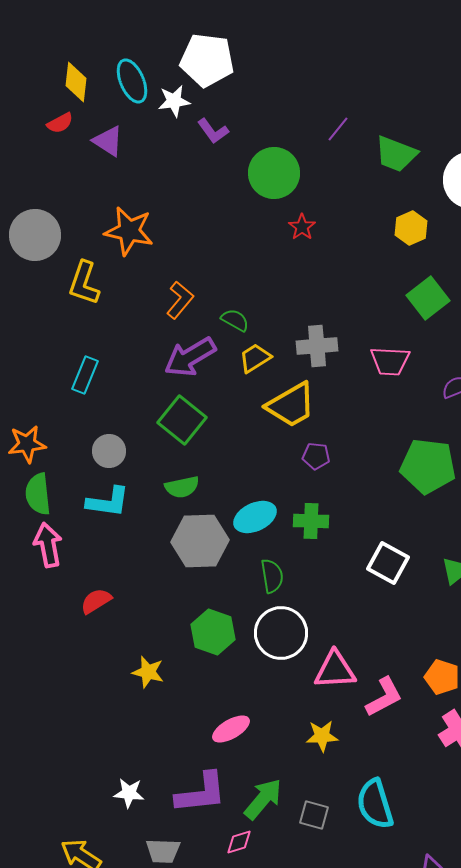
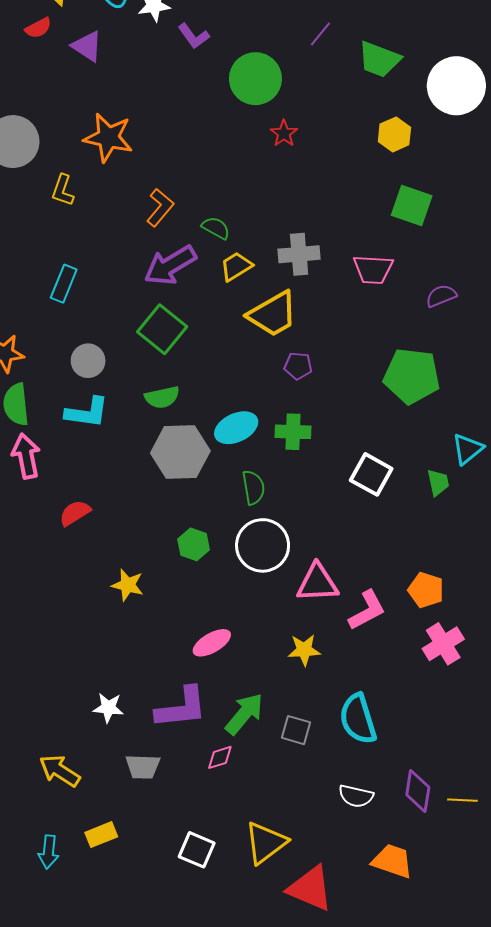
yellow L-shape: (84, 283) -> (63, 190), size x0.7
green square: (428, 298) -> (412, 205), turned -33
green hexagon: (213, 632) -> (194, 544), size x0.7

